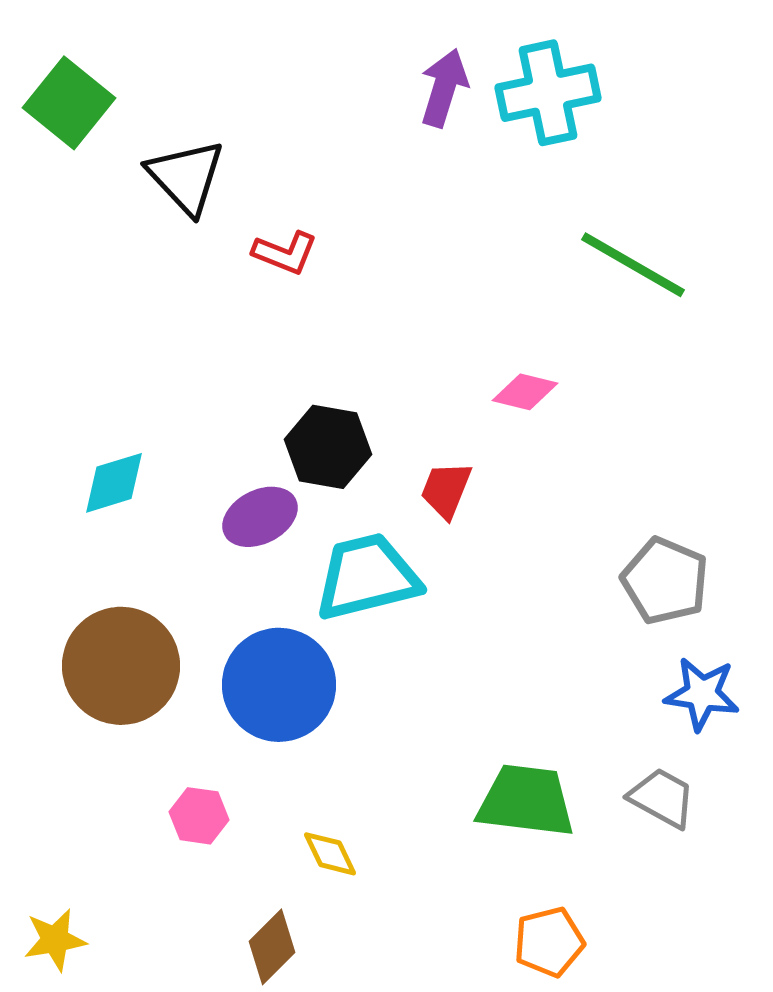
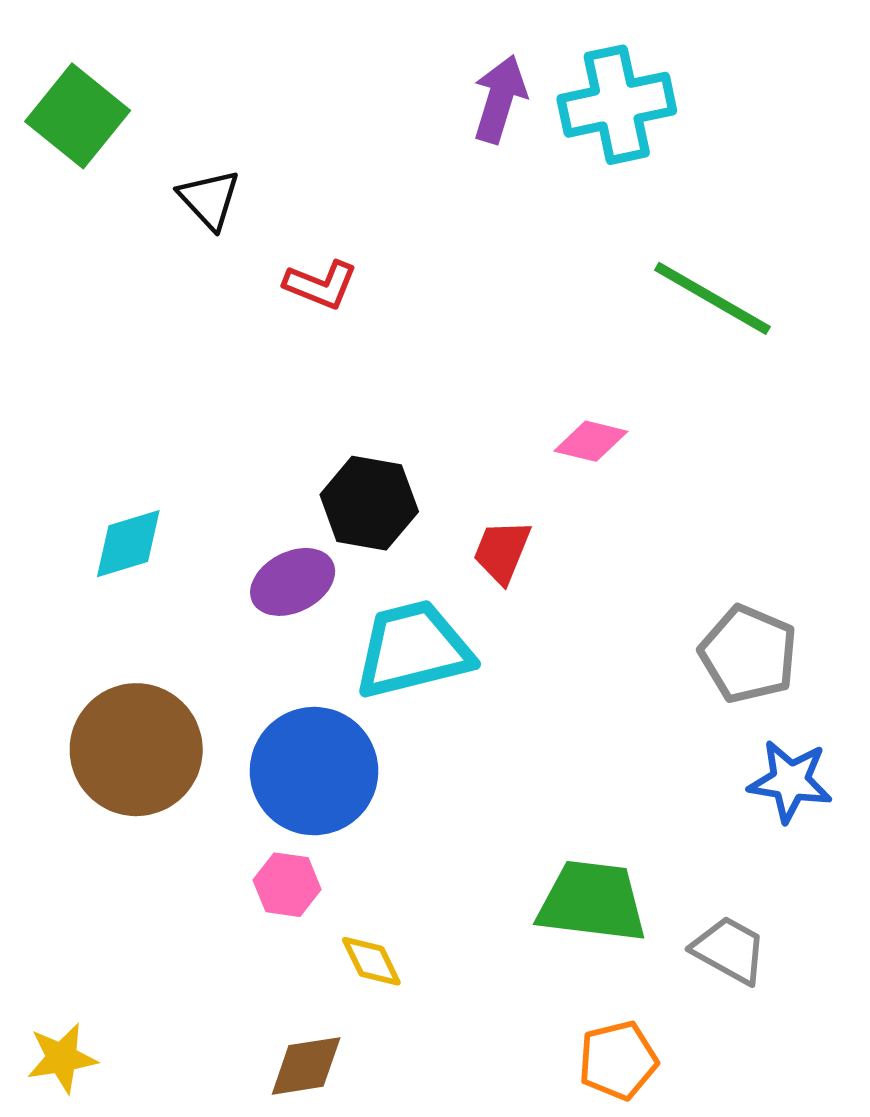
black triangle: (186, 177) -> (209, 199), size x0.7
gray trapezoid: (662, 798) -> (729, 950), moved
pink hexagon: (199, 816) -> (287, 885), moved
brown diamond: (272, 947) -> (306, 1066), turned 36

